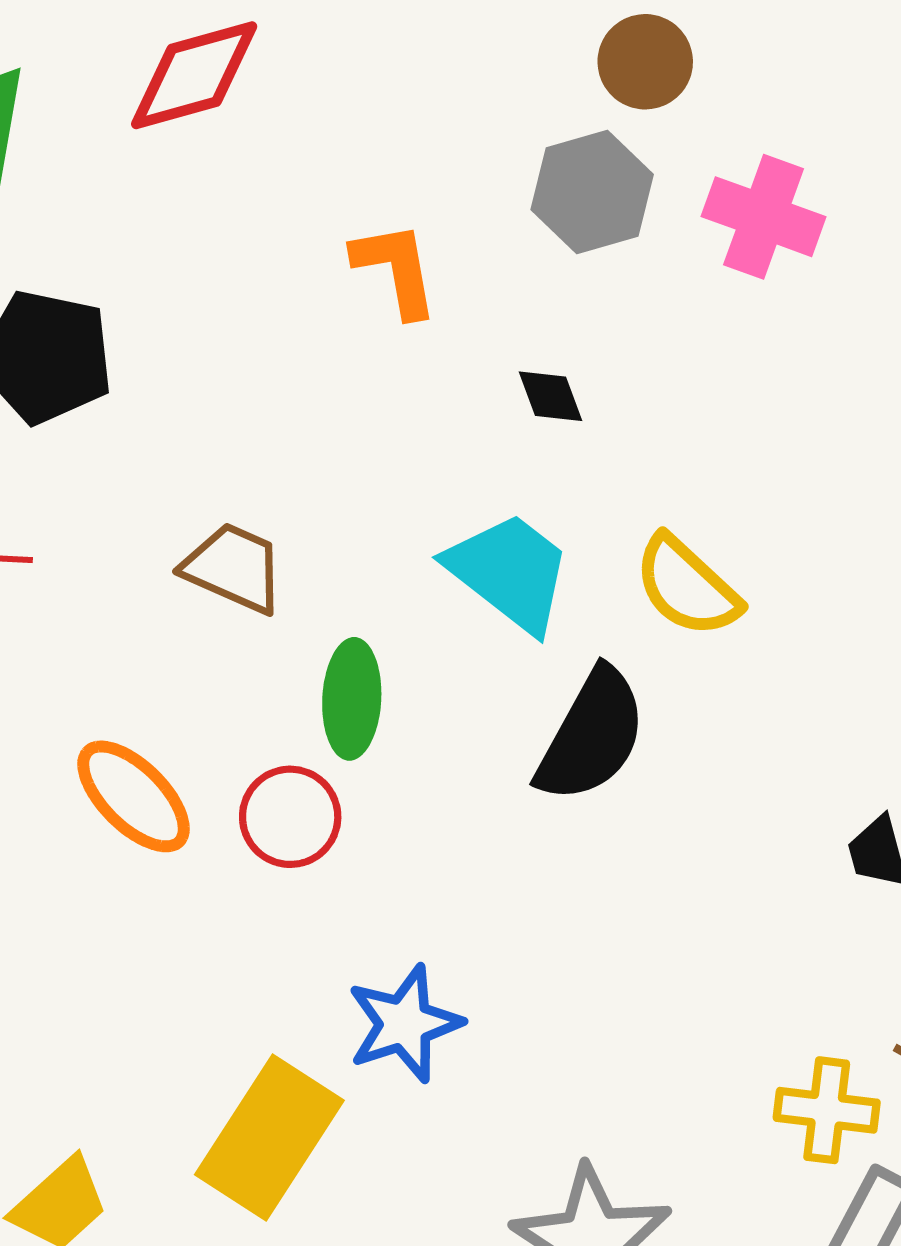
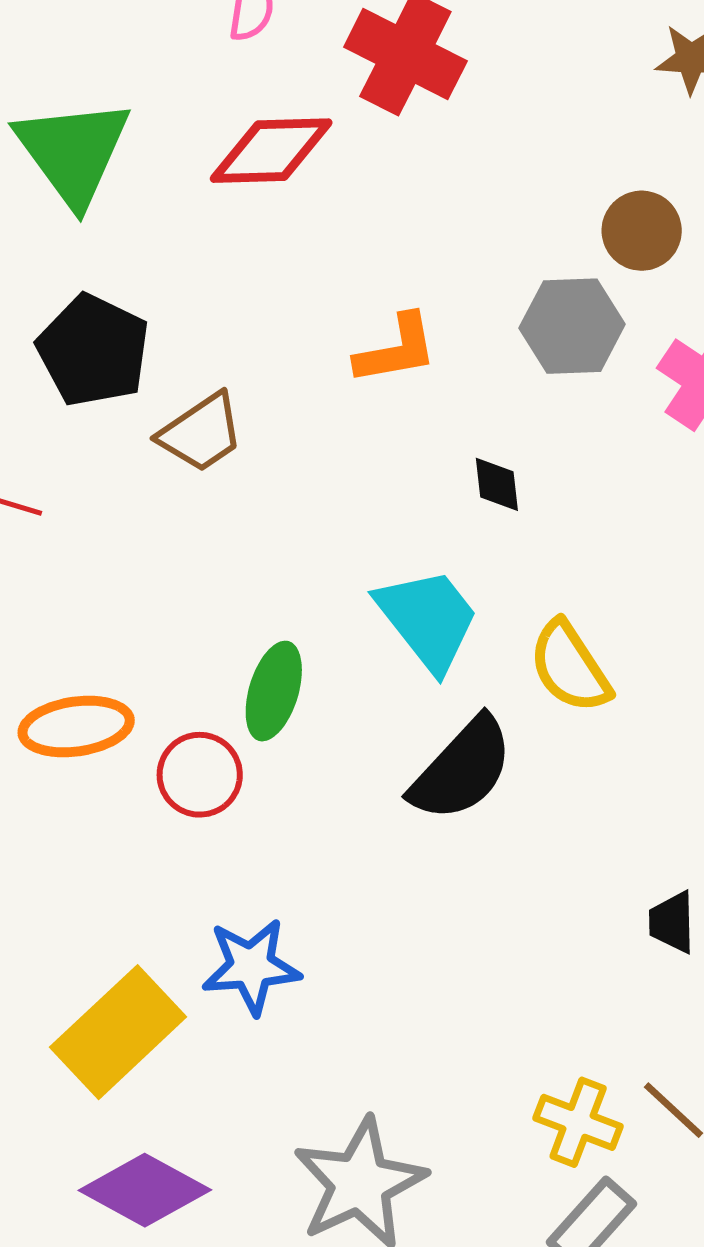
orange L-shape: (396, 269) -> (396, 349), turned 76
brown trapezoid: (234, 568) -> (201, 433), moved, turned 108
orange ellipse: (134, 796) -> (76, 727), turned -67

